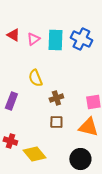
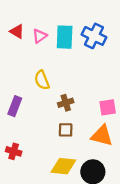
yellow diamond: (34, 154) -> (63, 166), moved, turned -45

